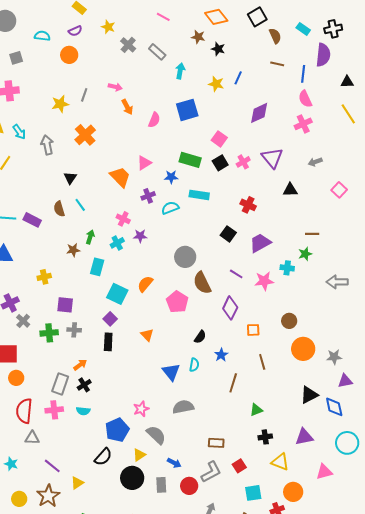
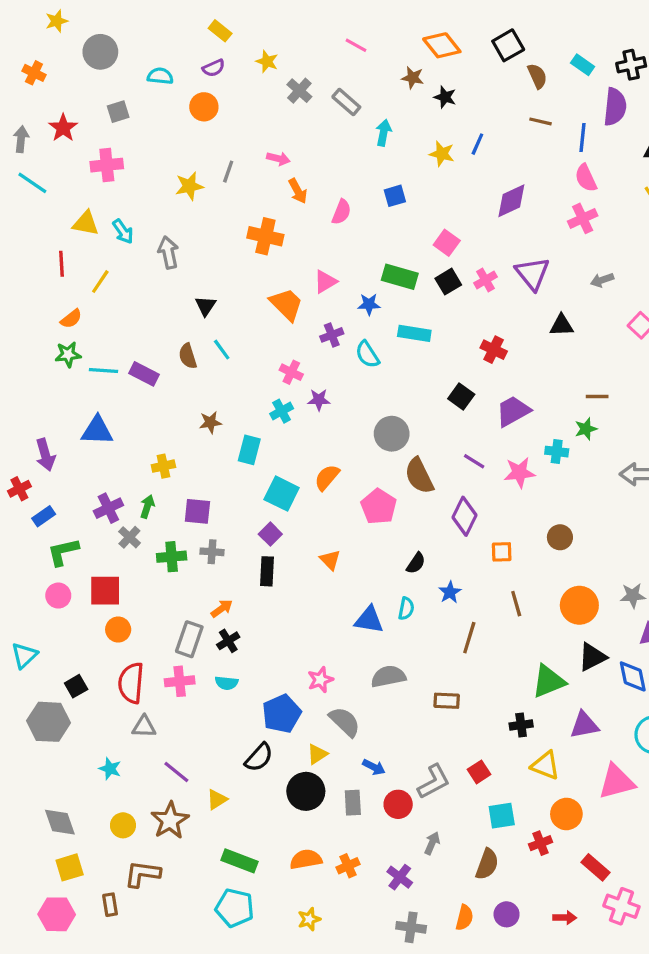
blue square: (187, 110) -> (395, 196), size x0.6
orange cross: (85, 135) -> (265, 236), moved, turned -35
cyan semicircle: (170, 208) -> (367, 354), turned -102
green arrow: (90, 237) -> (147, 507), moved
orange circle: (303, 349) -> (579, 605), moved
blue triangle: (171, 372) -> (369, 620), turned -42
green triangle: (256, 410) -> (549, 681), moved, size x1.6
brown rectangle: (216, 443) -> (447, 701), moved
pink triangle: (324, 472) -> (617, 782), size x1.4

